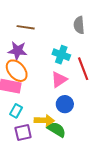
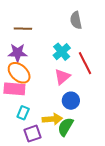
cyan cross: (61, 55) -> (62, 52), turned 36
green semicircle: (56, 130) -> (65, 127), turned -84

